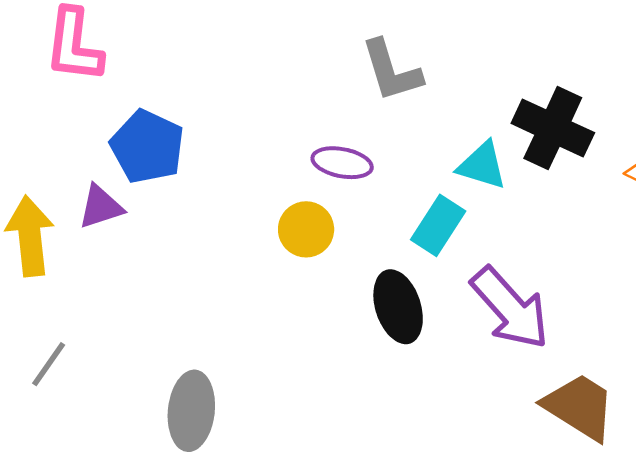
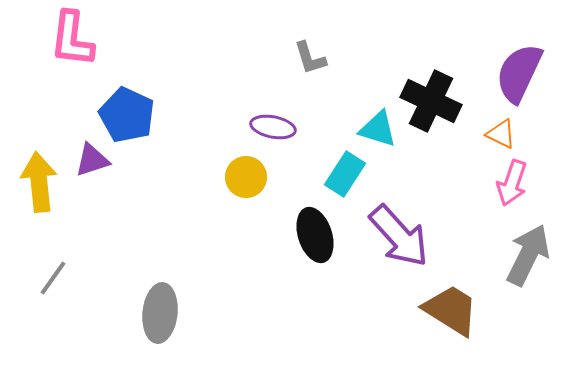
gray L-shape: (391, 71) -> (310, 58), size x0.7

